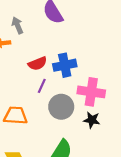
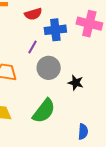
red semicircle: (37, 64) -> (33, 14), moved
pink cross: (91, 92) -> (89, 24), moved

